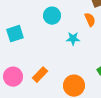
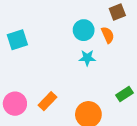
cyan circle: (52, 16) -> (84, 30), moved
cyan square: (15, 34) -> (17, 40), moved

